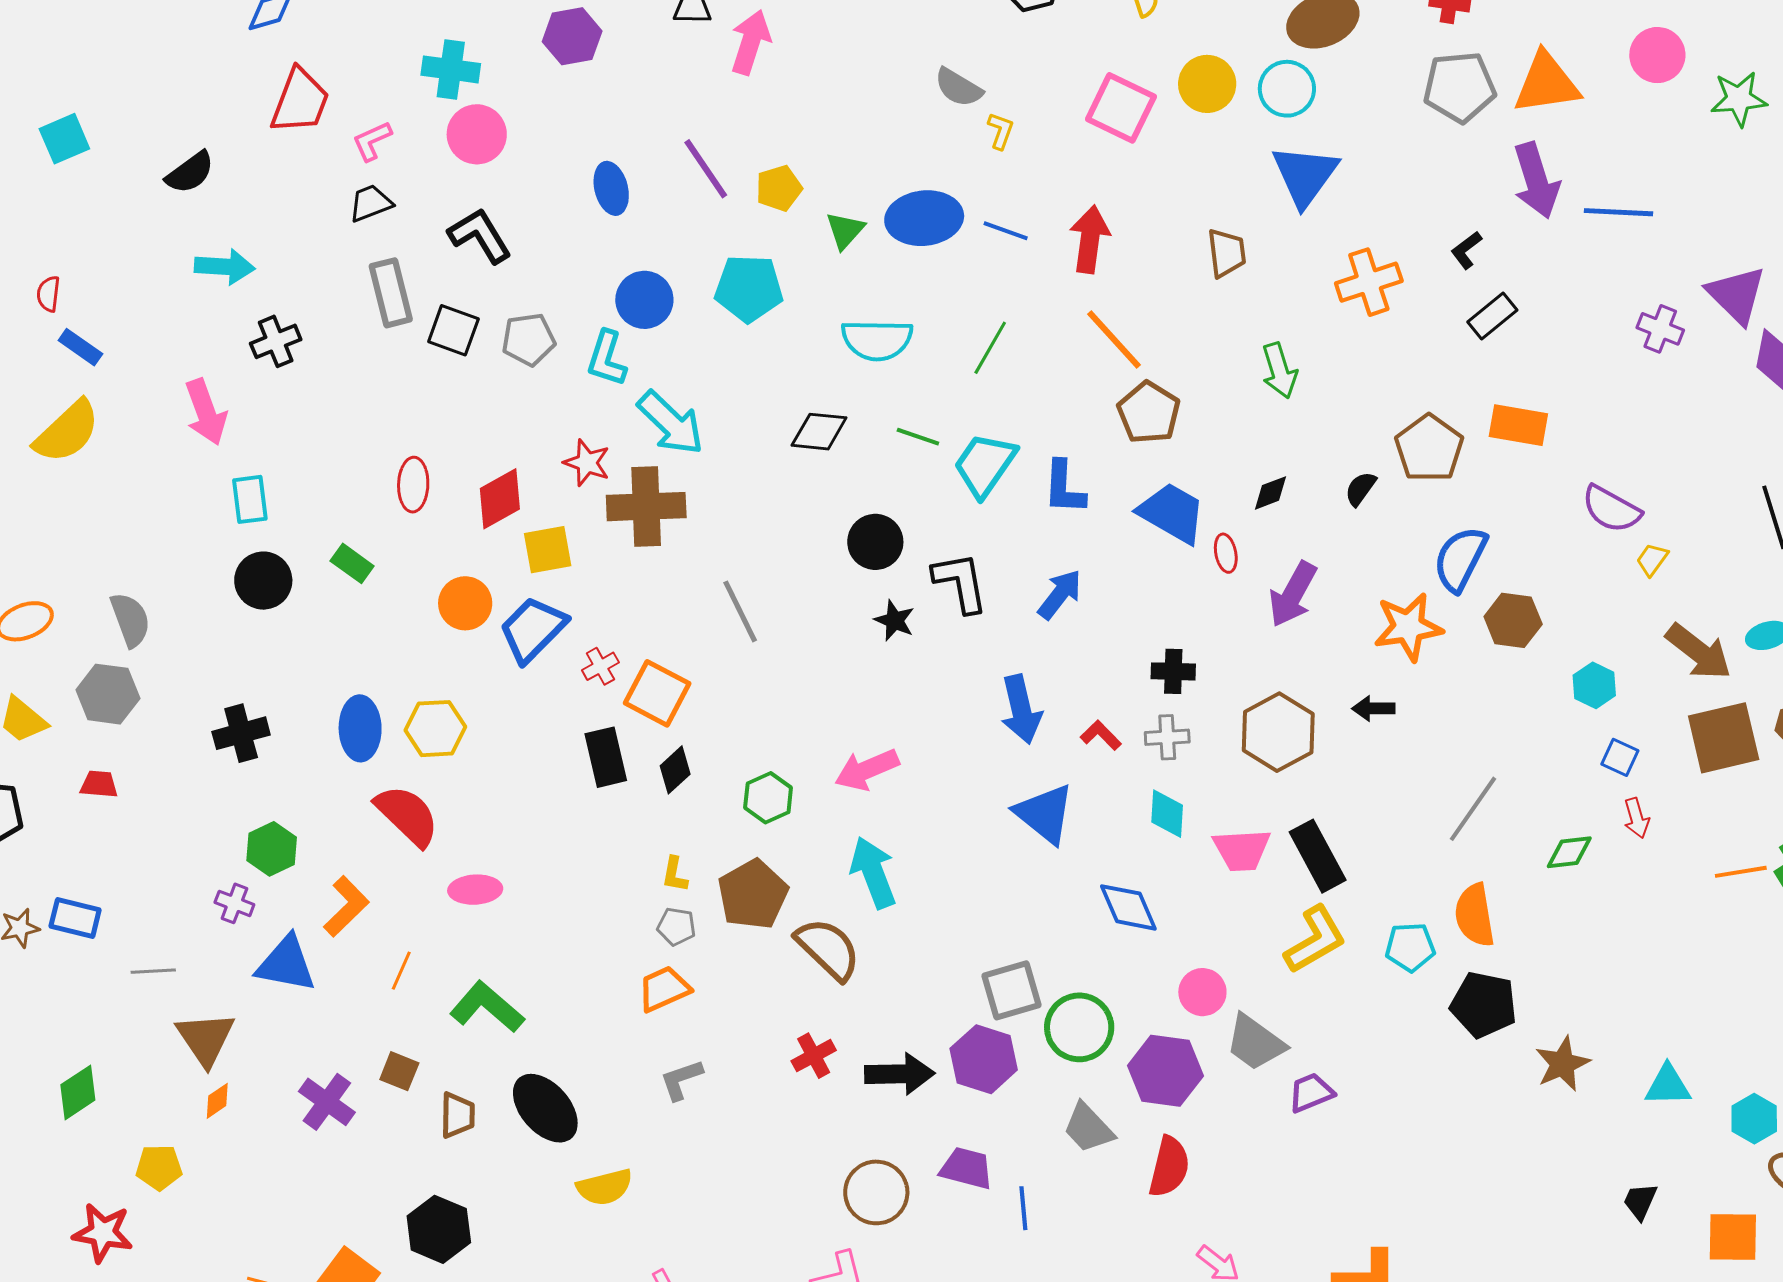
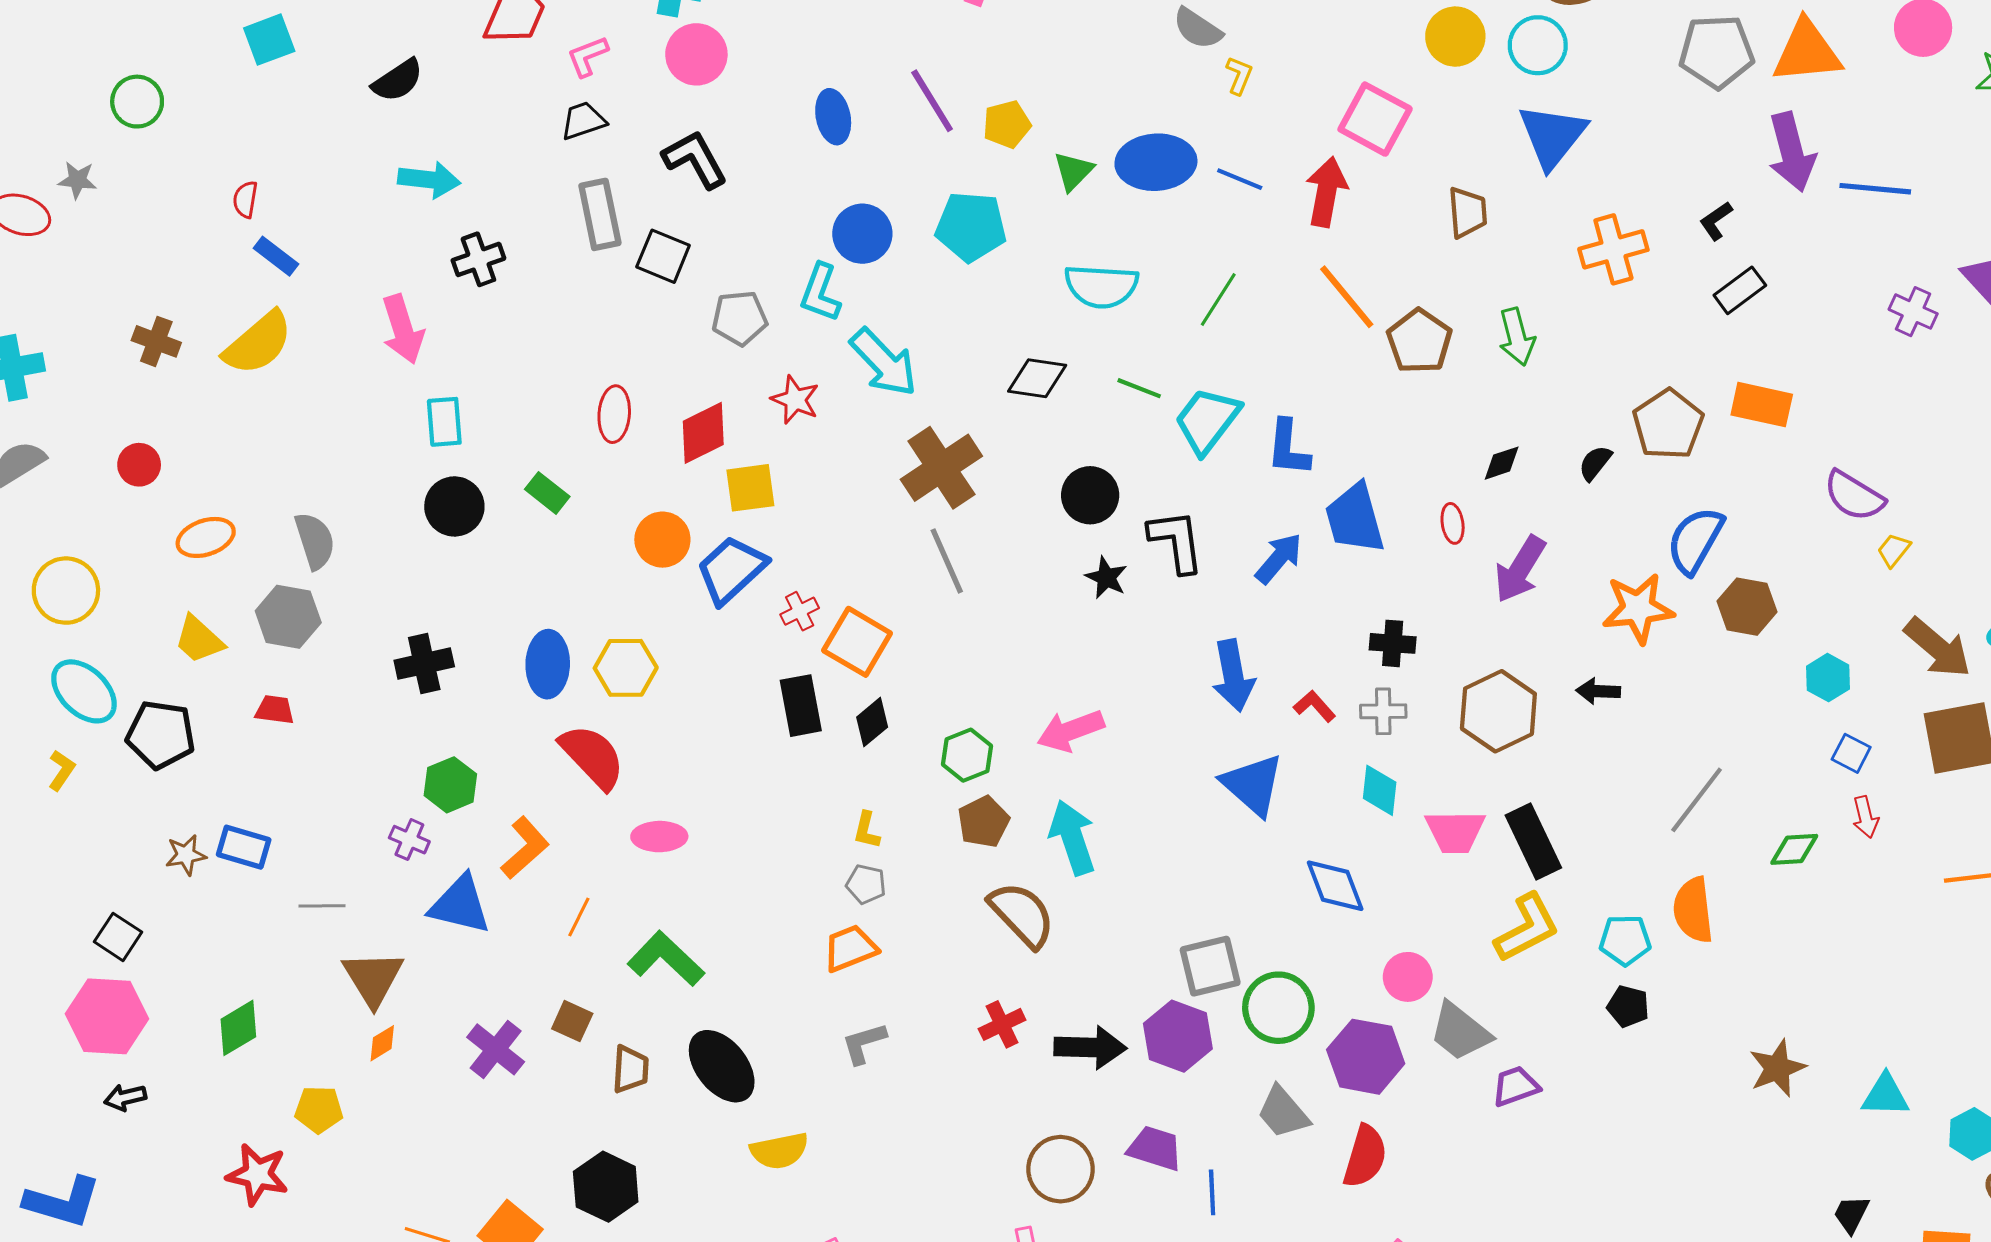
pink square: (1121, 108) -> (1375, 119), moved
gray pentagon: (529, 339) -> (740, 318), moved
brown pentagon: (1149, 413) -> (1419, 341), moved
brown cross: (646, 507) -> (941, 468), moved, turned -34
blue trapezoid: (1172, 513) -> (1355, 519), moved, turned -138
brown pentagon: (753, 894) -> (983, 822), moved, size x0.7
black pentagon: (1484, 1005) -> (1628, 1006), moved, size x0.6

